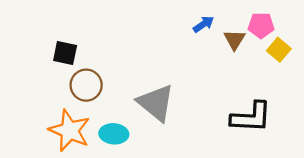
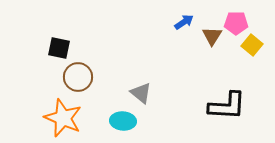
gray triangle: (156, 103) -> (141, 93), size x0.6
cyan ellipse: (114, 134) -> (123, 121), moved

